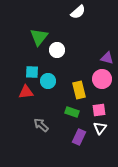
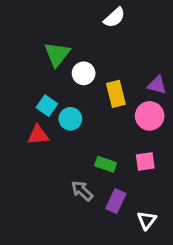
cyan square: (32, 72) -> (47, 106), turned 32
yellow rectangle: (79, 90) -> (116, 94), moved
gray arrow: (41, 125) -> (82, 191), moved
white triangle: (100, 128) -> (147, 220), moved

